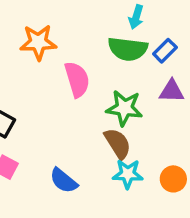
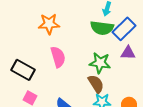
blue rectangle: (165, 51) -> (124, 29), size x1.6
pink semicircle: (77, 79) -> (58, 57), moved

